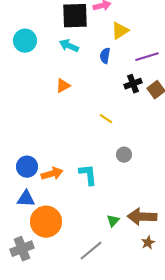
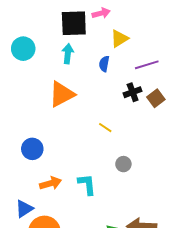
cyan arrow: (69, 46) -> (68, 54), turned 72
orange triangle: (63, 86) -> (62, 94), size x1.8
blue circle: (27, 167) -> (32, 149), moved
blue triangle: (26, 199) -> (24, 209), turned -36

